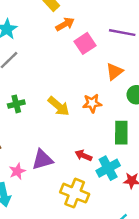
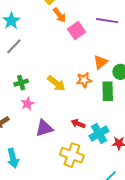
orange arrow: (65, 24) -> (60, 15), turned 84
orange triangle: (114, 72) -> (101, 62), moved
green rectangle: (121, 133) -> (108, 91), moved
pink star: (17, 171) -> (27, 104), moved

